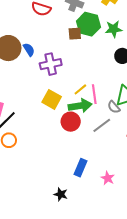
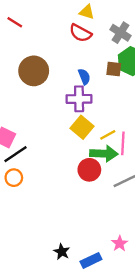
blue semicircle: (29, 50) -> (84, 77), moved
yellow square: (52, 99) -> (82, 127), moved
blue rectangle: (80, 168) -> (91, 260), moved, turned 30

